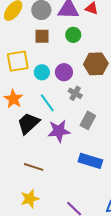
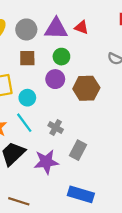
purple circle: (64, 72) -> (55, 79), moved
gray cross: (75, 93) -> (56, 127), moved
cyan line: (47, 103) -> (24, 123), moved

